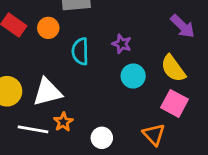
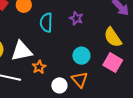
cyan circle: (133, 76) -> (81, 56), moved
orange star: (63, 122) -> (39, 67), moved
orange triangle: (154, 134) -> (80, 80), moved

